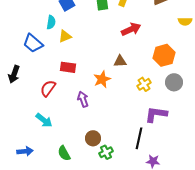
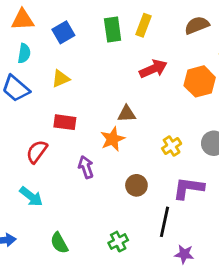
cyan semicircle: (51, 22) -> (24, 53), moved
orange hexagon: (164, 55) -> (200, 81), moved
brown triangle: (120, 61) -> (127, 114), moved
brown circle: (93, 138) -> (136, 185), moved

